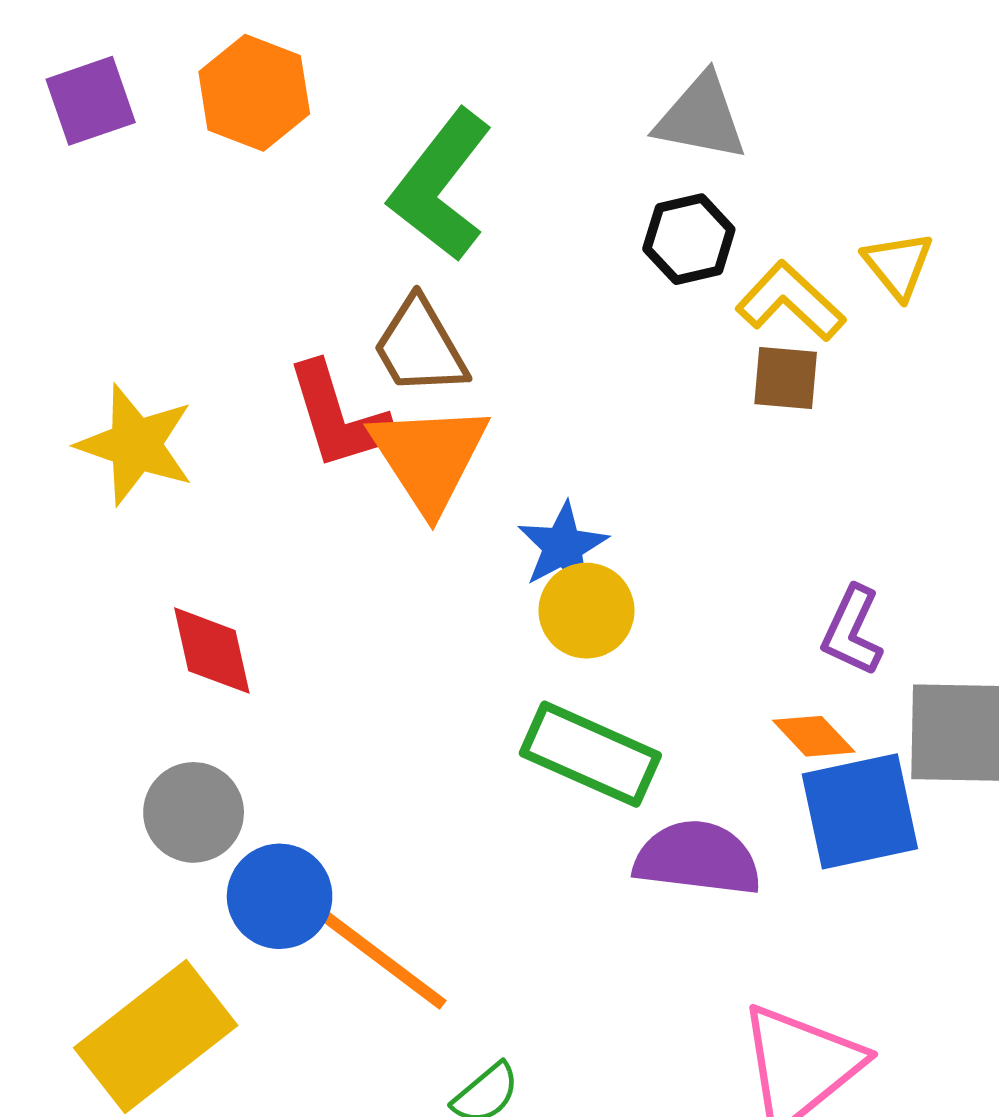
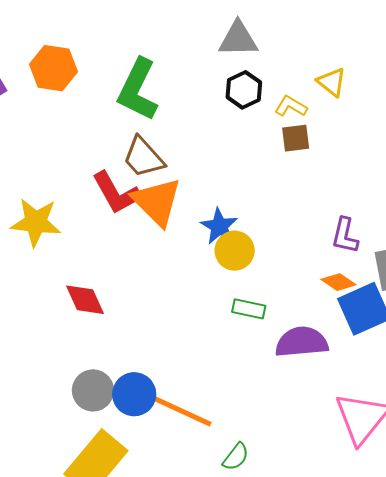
yellow L-shape: (791, 301) -> (291, 106), size x0.7
green rectangle: (590, 754) -> (249, 309), size x0.6
gray circle: (194, 812) -> (93, 390), moved

